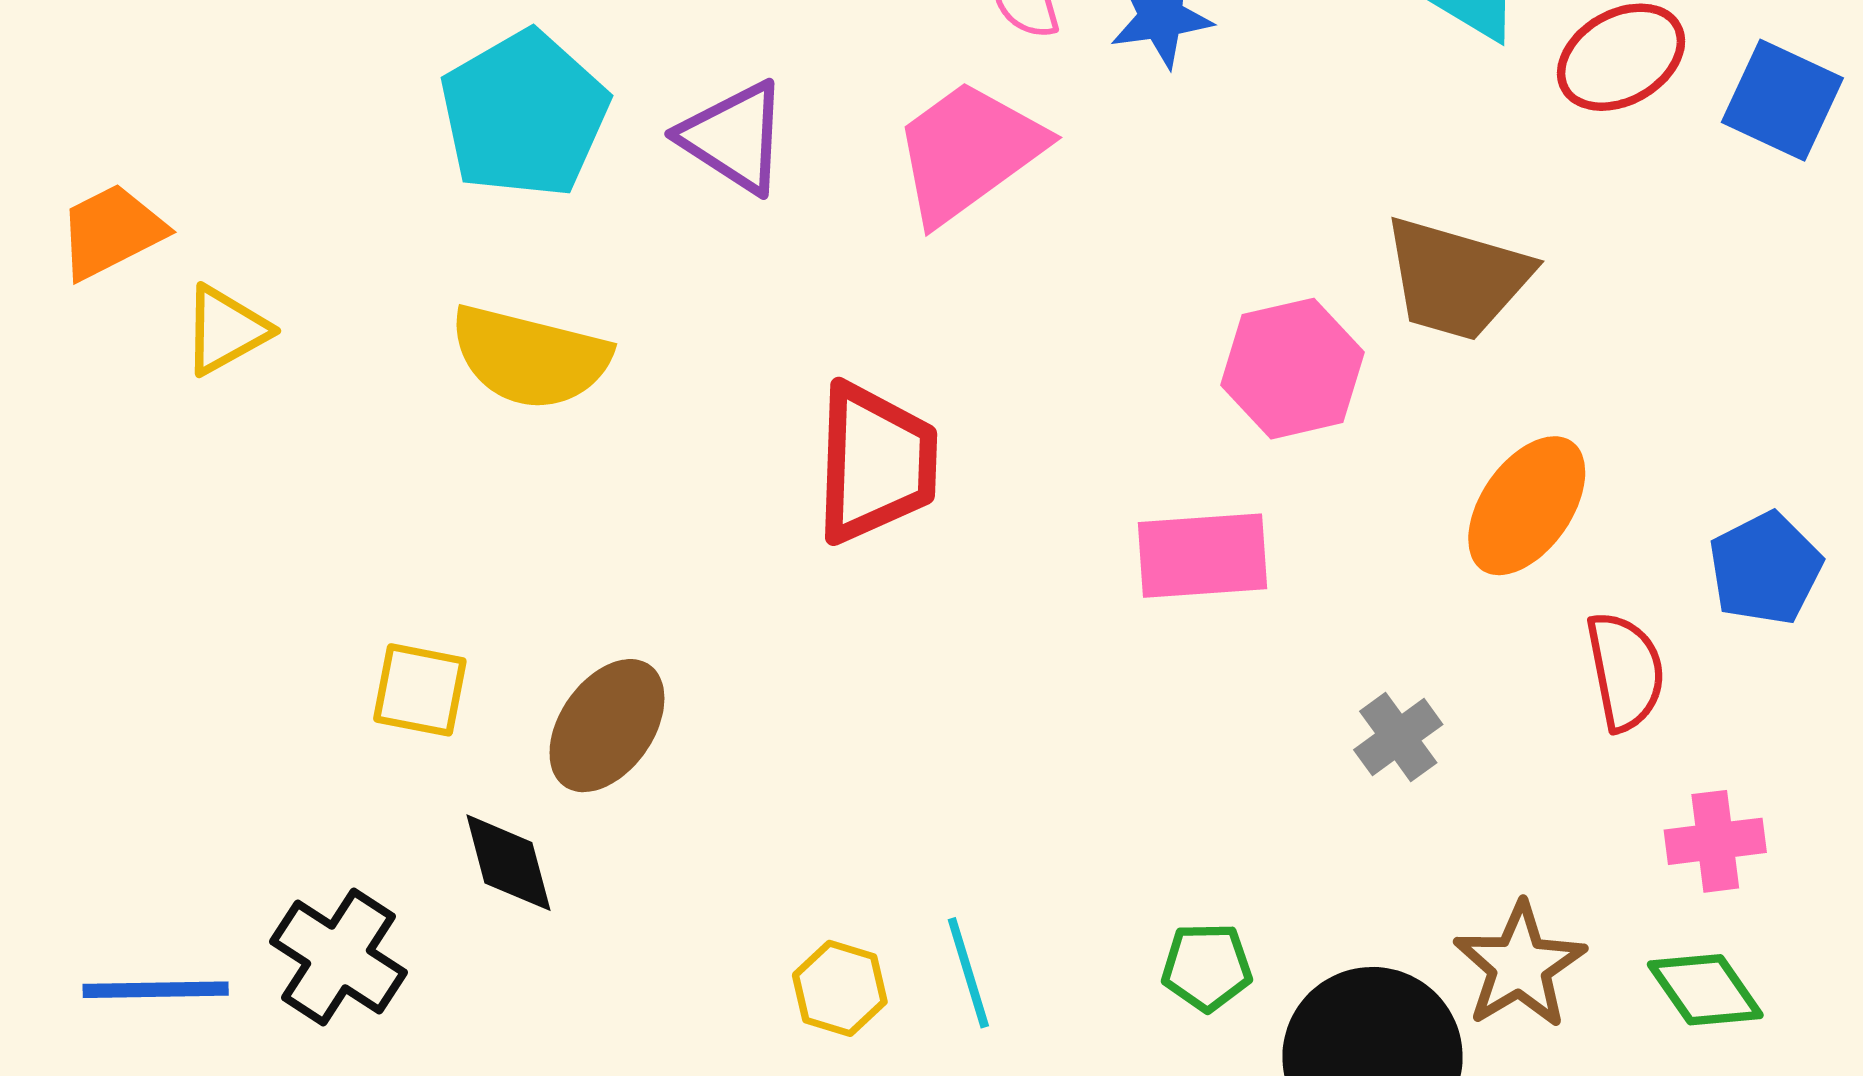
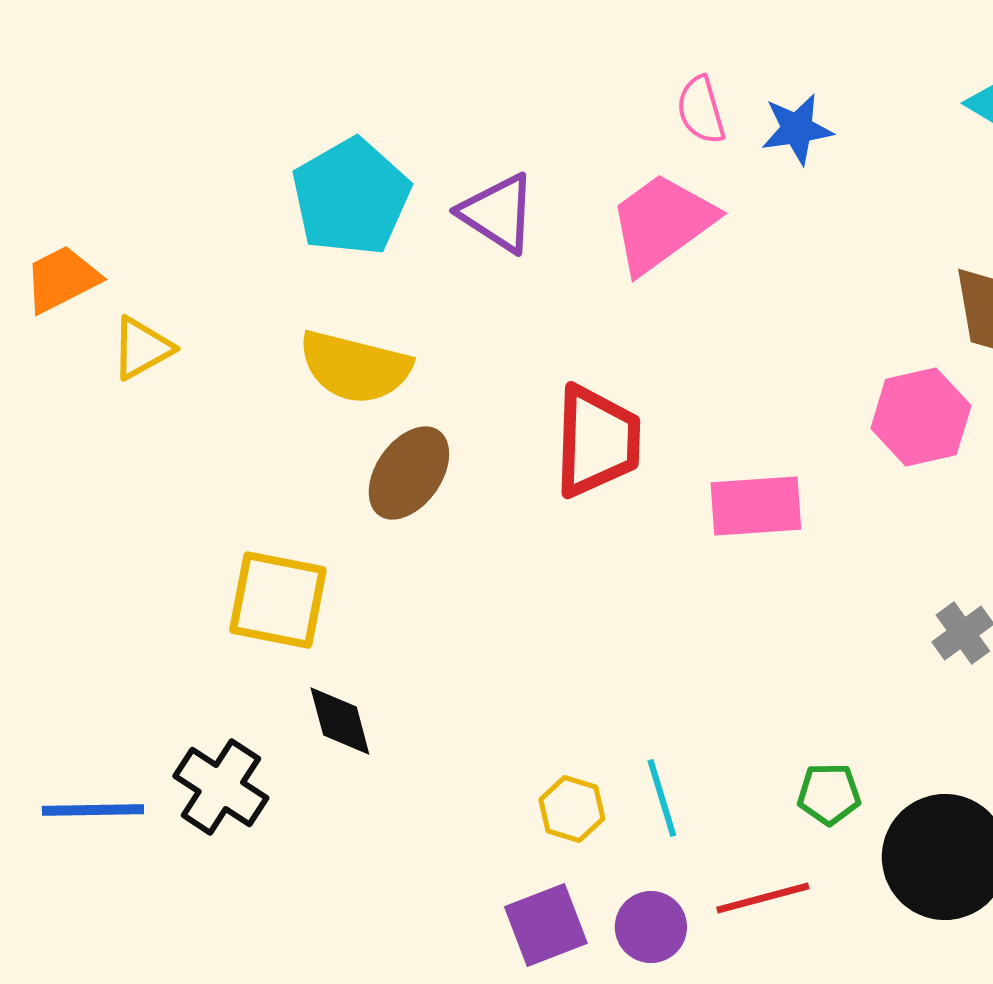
pink hexagon: (1293, 369) -> (921, 417), moved
pink rectangle: (1203, 556) -> (756, 506), moved
yellow square: (420, 690) -> (278, 600), size x1.5
brown ellipse: (607, 726) -> (409, 473), moved

